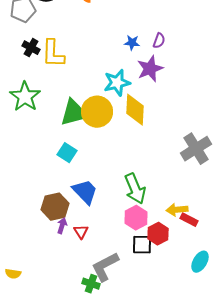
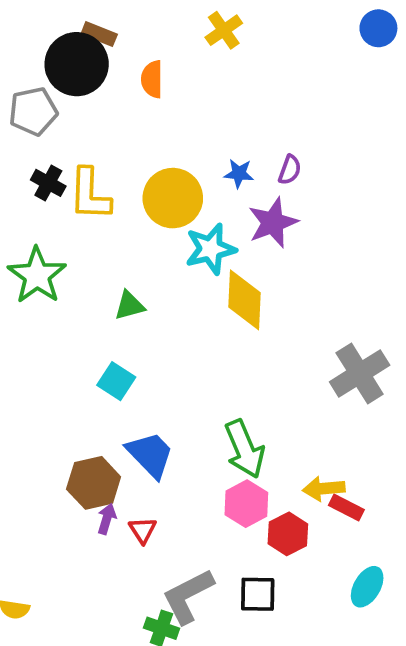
yellow circle: (97, 112) -> (173, 198), moved
green triangle: (74, 113) -> (129, 306), size x0.6
black square: (142, 245) -> (258, 594), moved

